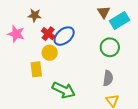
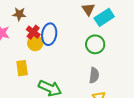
blue ellipse: (64, 36) -> (49, 34), turned -40
yellow circle: (50, 53) -> (35, 43), moved

